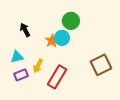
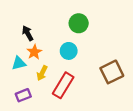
cyan circle: (62, 38) -> (69, 51), moved
orange star: (52, 41) -> (34, 52), moved
purple rectangle: (21, 75) -> (23, 95), moved

